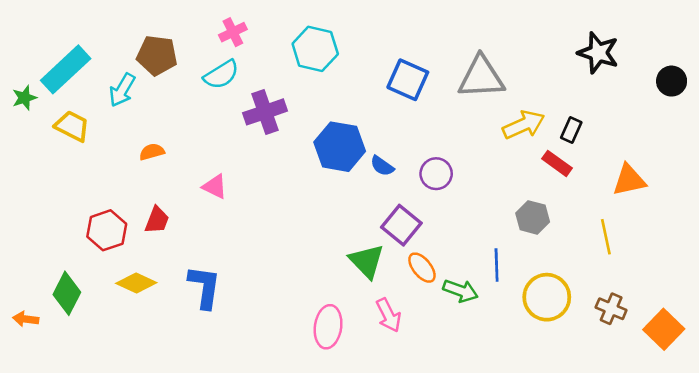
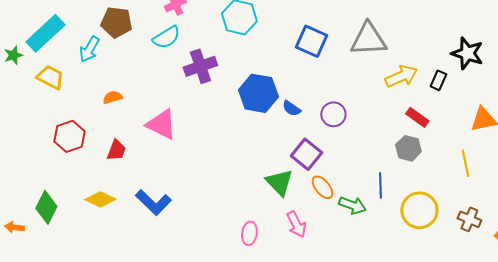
black star: (598, 53) -> (467, 53), moved
red rectangle: (557, 163) -> (417, 117), moved
pink triangle: (215, 187) -> (161, 124), size x1.6
red hexagon: (107, 230) -> (69, 136), moved
blue L-shape: (205, 287) -> (153, 202), turned 126
pink ellipse: (328, 327) -> (249, 233), size x0.7

